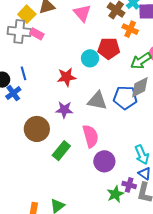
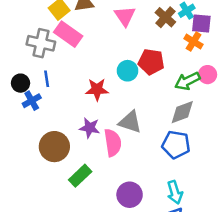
orange cross: (130, 29) -> (194, 42), moved
gray cross: (19, 32) -> (41, 43), moved
pink rectangle: (37, 34) -> (68, 34), size x1.6
blue pentagon: (125, 98) -> (176, 145), moved
pink semicircle: (90, 136) -> (113, 143), moved

